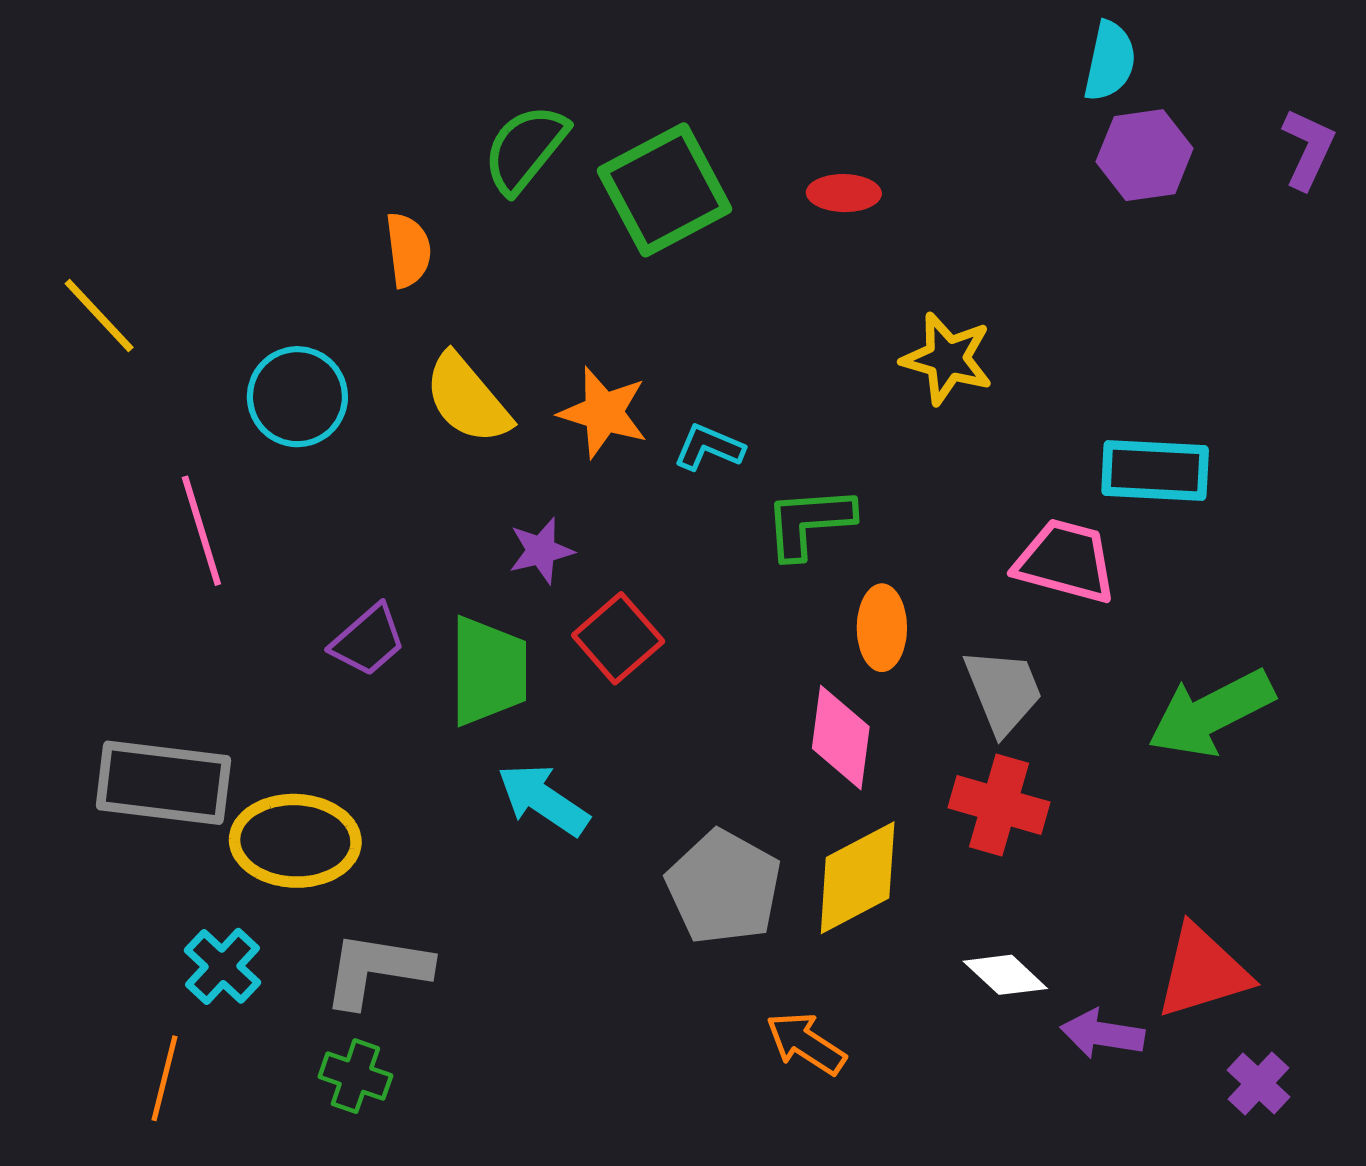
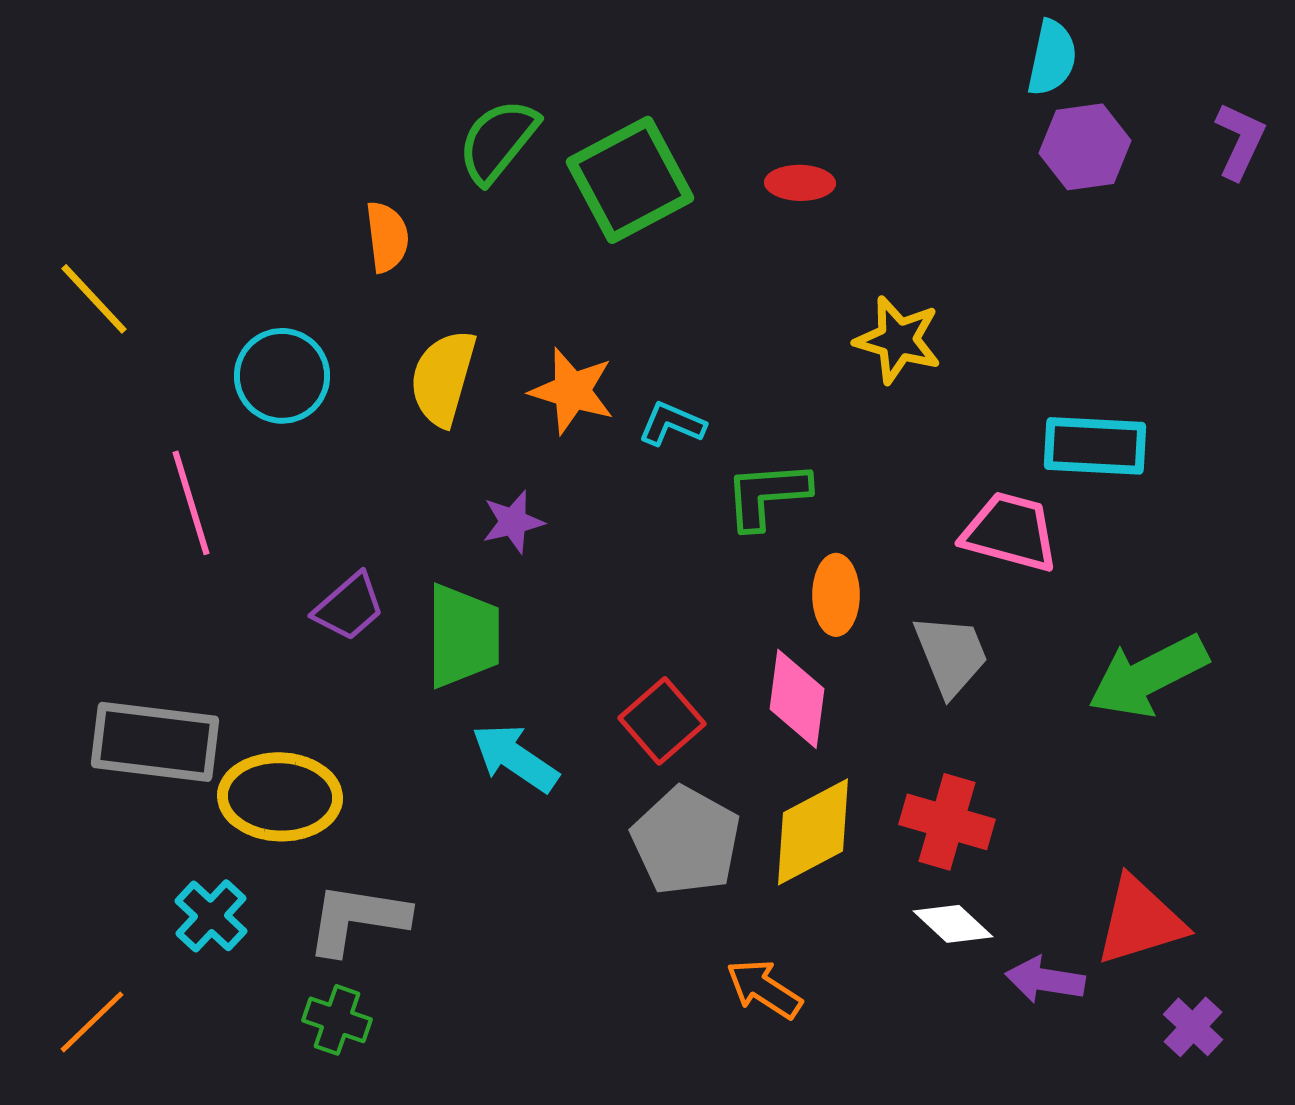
yellow semicircle: (467, 399) -> (443, 378), turned 56
red square: (618, 638) -> (662, 721), moved
red cross: (999, 805) -> (947, 822), moved
orange line: (164, 1078) -> (92, 1022), moved, turned 32

